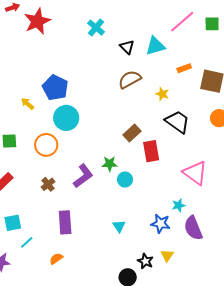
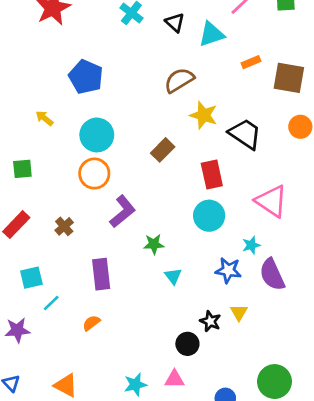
black triangle: (127, 47) -> (175, 22), moved
blue pentagon: (55, 88) -> (86, 77), moved
yellow star: (162, 94) -> (204, 115), moved, size x1.5
brown rectangle: (132, 133) -> (163, 150), moved
orange circle: (46, 145) -> (94, 174), moved
green star: (110, 164) -> (154, 244), moved
cyan circle: (125, 179) -> (209, 216), moved, size x1.5
brown cross: (48, 184) -> (64, 226), moved

